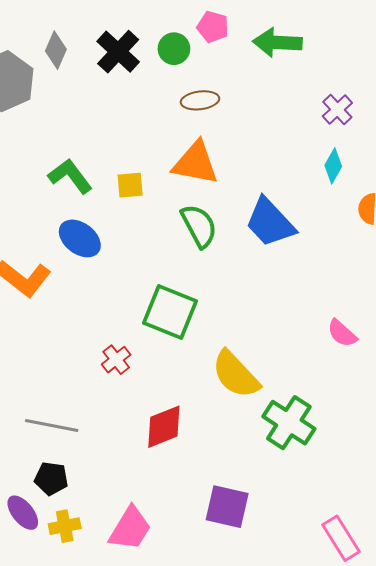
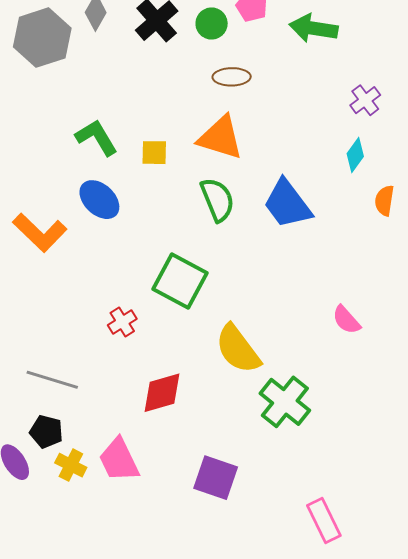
yellow cross: (65, 526) -> (71, 465), moved, turned 32
pink trapezoid: (130, 529) -> (119, 460), moved, turned 117

